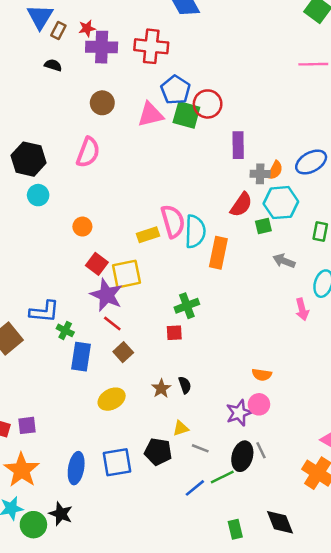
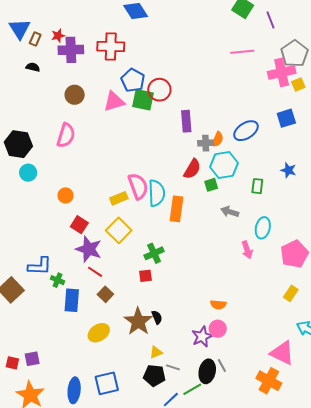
yellow square: (127, 274) -> (119, 230), moved, turned -30
brown star: (161, 388) -> (138, 321), size x1.8
black pentagon: (158, 452) -> (154, 376), moved

